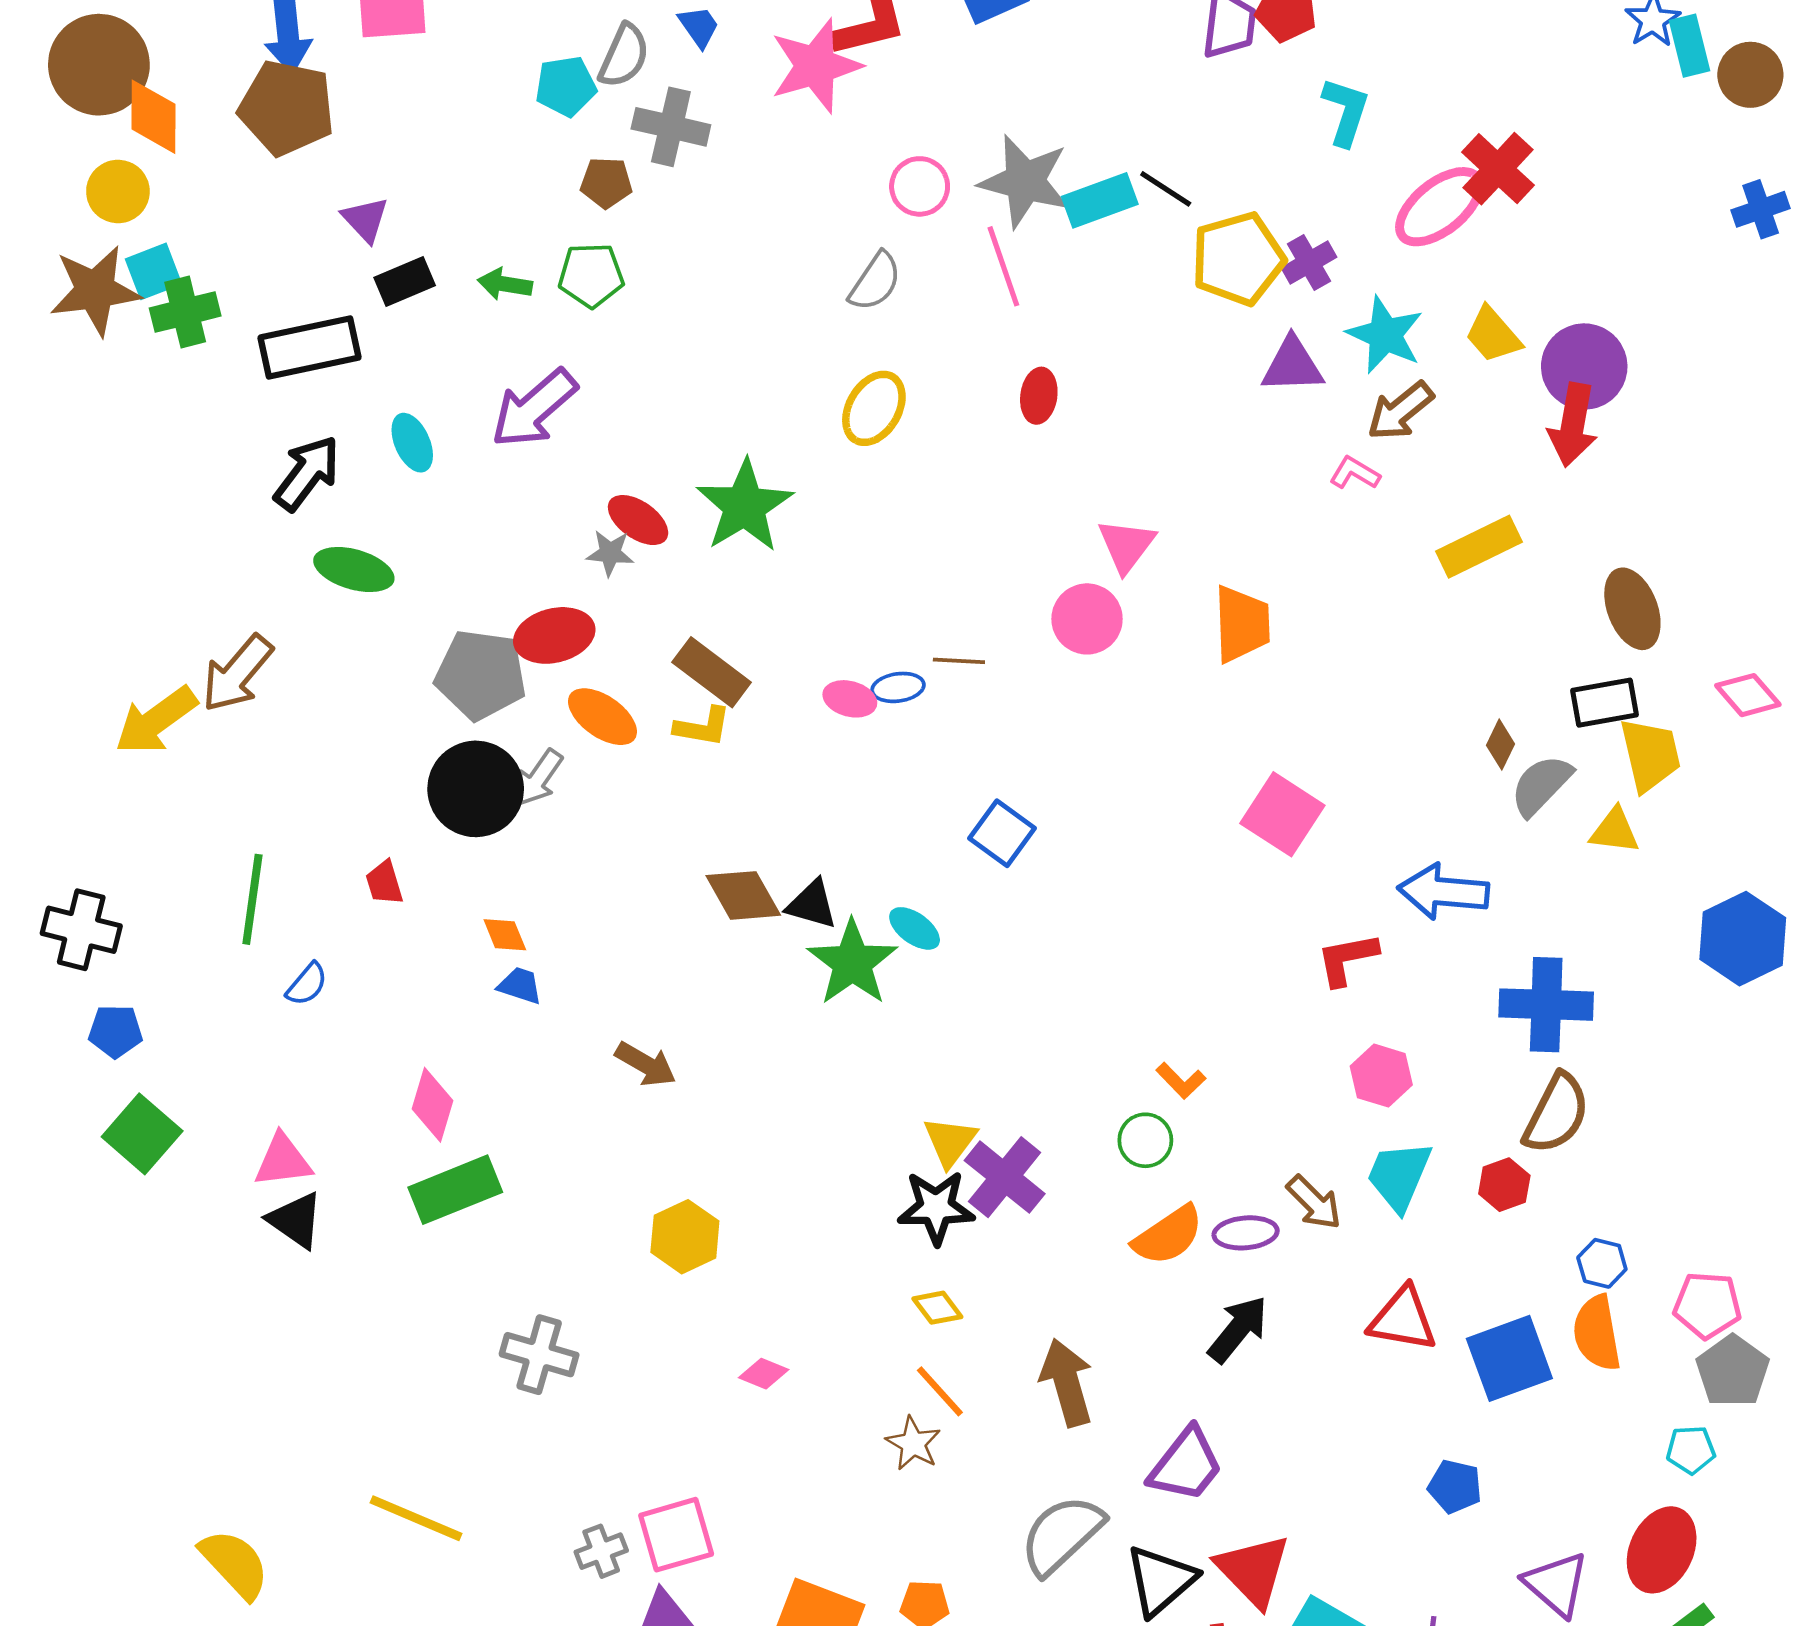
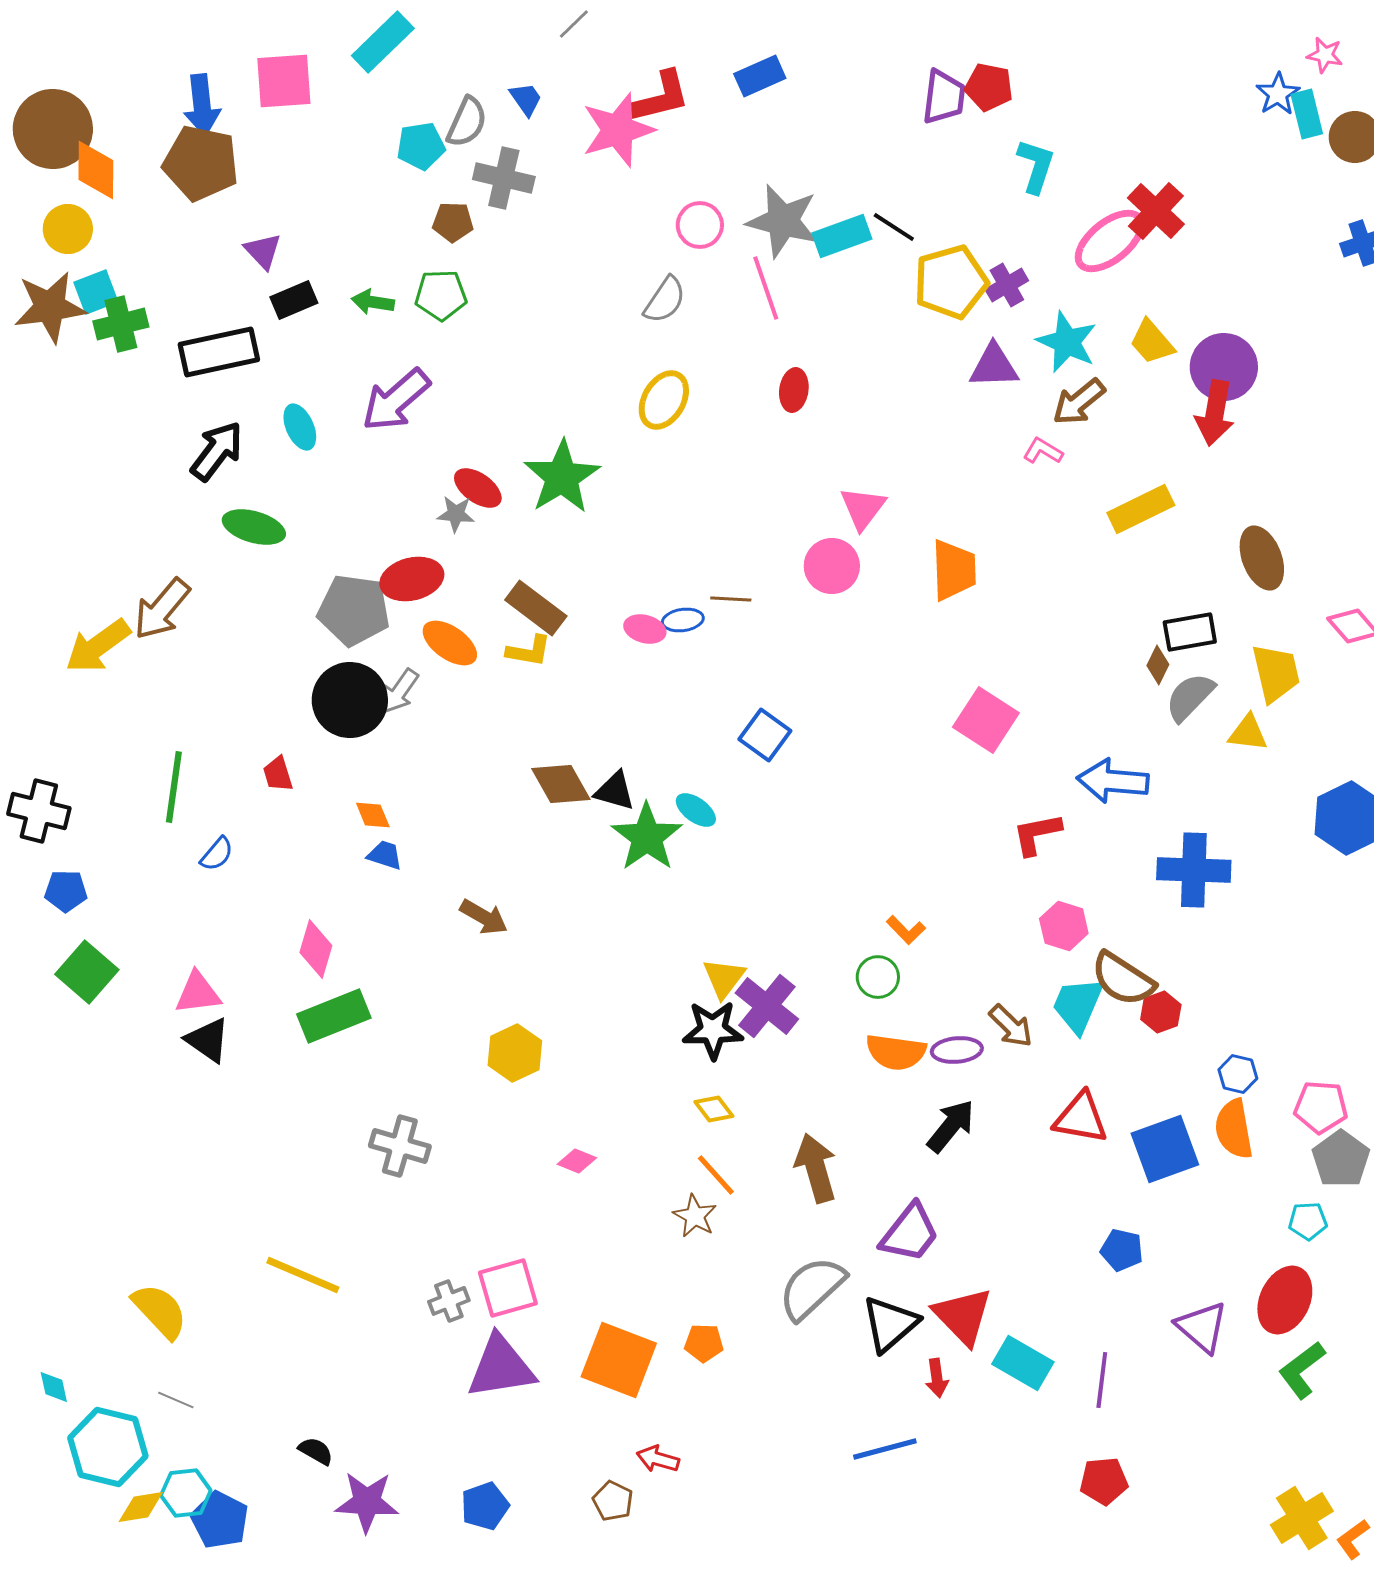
black rectangle: (1605, 703) -> (1190, 632), moved
brown semicircle: (1556, 1114) -> (1123, 979), moved, turned 96
orange semicircle: (1168, 1235) -> (896, 1052), turned 42

